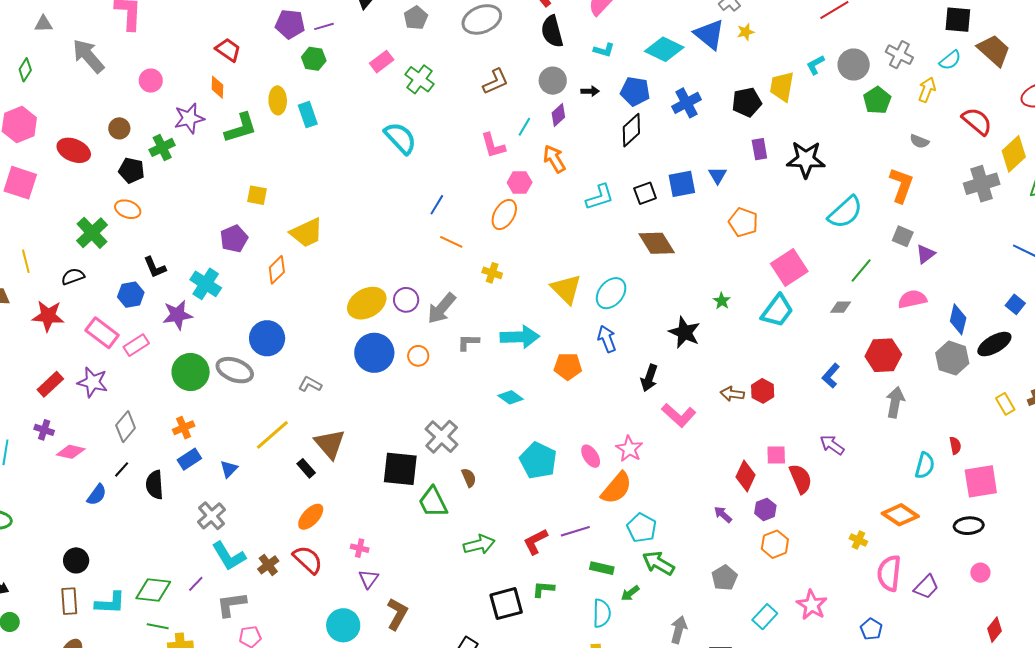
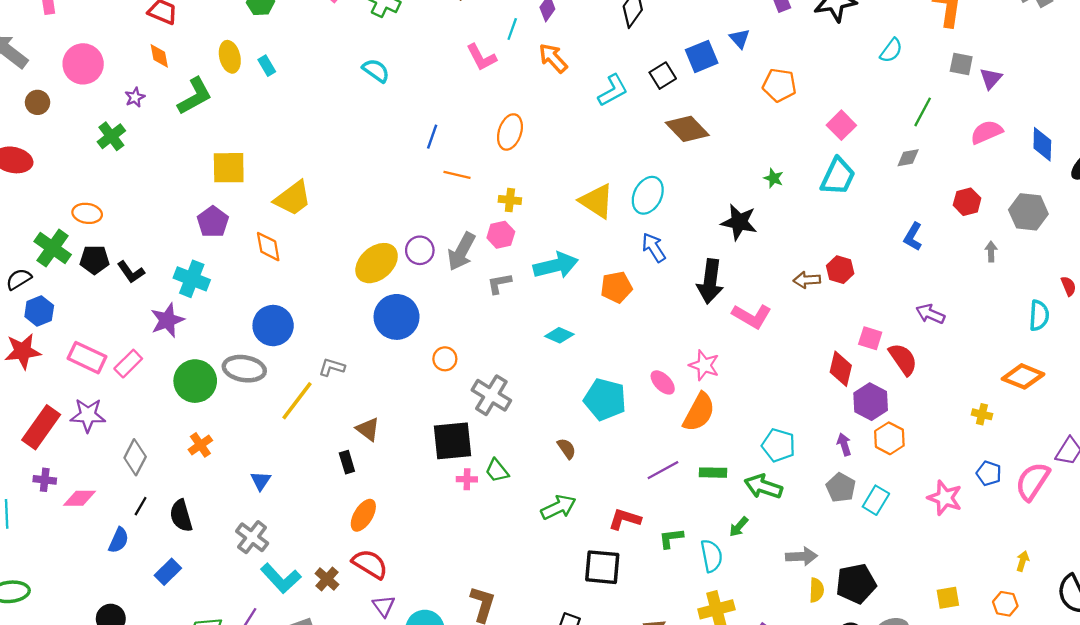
pink circle: (151, 81) -> (83, 64), size x1.5
cyan rectangle: (308, 115) -> (267, 66), size x0.7
purple star: (189, 118) -> (135, 97), size x0.6
brown circle: (119, 128) -> (38, 102), moved
cyan semicircle: (400, 138) -> (376, 70), size x0.7
black pentagon: (131, 170) -> (95, 260), moved
pink hexagon: (520, 182) -> (501, 235), moved
yellow square: (257, 195) -> (229, 168), size x1.5
cyan semicircle: (845, 212) -> (891, 50), size x0.6
pink square: (789, 268) -> (841, 125), size x0.7
orange diamond: (277, 270) -> (268, 247), turned -44
black semicircle: (73, 277) -> (19, 279), moved
blue hexagon: (131, 295) -> (39, 311), moved
red hexagon: (883, 355) -> (967, 202), size x0.7
orange circle: (418, 356) -> (445, 359), moved
gray hexagon: (952, 358) -> (1028, 212), moved
black arrow: (649, 378) -> (710, 281), size x1.4
red rectangle: (50, 384) -> (41, 427), size x1.4
gray arrow: (895, 402) -> (991, 252), size x0.6
yellow line: (272, 435) -> (297, 401), moved
brown triangle: (330, 444) -> (368, 429), size x0.7
pink square: (776, 455) -> (870, 338), turned 30
blue rectangle: (189, 459) -> (168, 572), moved
black rectangle: (306, 468) -> (347, 462), turned 36
brown semicircle: (469, 478) -> (567, 449), moved
green trapezoid: (433, 502) -> (497, 471), size x0.7
purple hexagon: (765, 509) -> (871, 402), size x1.4
purple arrow: (723, 514) -> (844, 444), moved, turned 42
cyan pentagon: (642, 528) -> (778, 445), moved
red L-shape: (536, 541) -> (625, 519), moved, turned 56
pink cross: (360, 548) -> (467, 479), moved
green rectangle: (602, 568) -> (713, 473), moved
pink semicircle: (889, 573) -> (1033, 481), moved, turned 39
purple triangle: (369, 579) -> (384, 606), moved
green L-shape: (543, 589) -> (671, 538), moved
black square: (506, 604) -> (602, 567), turned 32
cyan rectangle: (765, 617) -> (876, 500), moved
blue pentagon: (871, 629) -> (989, 473), moved
gray arrow: (679, 630) -> (802, 556), turned 84

